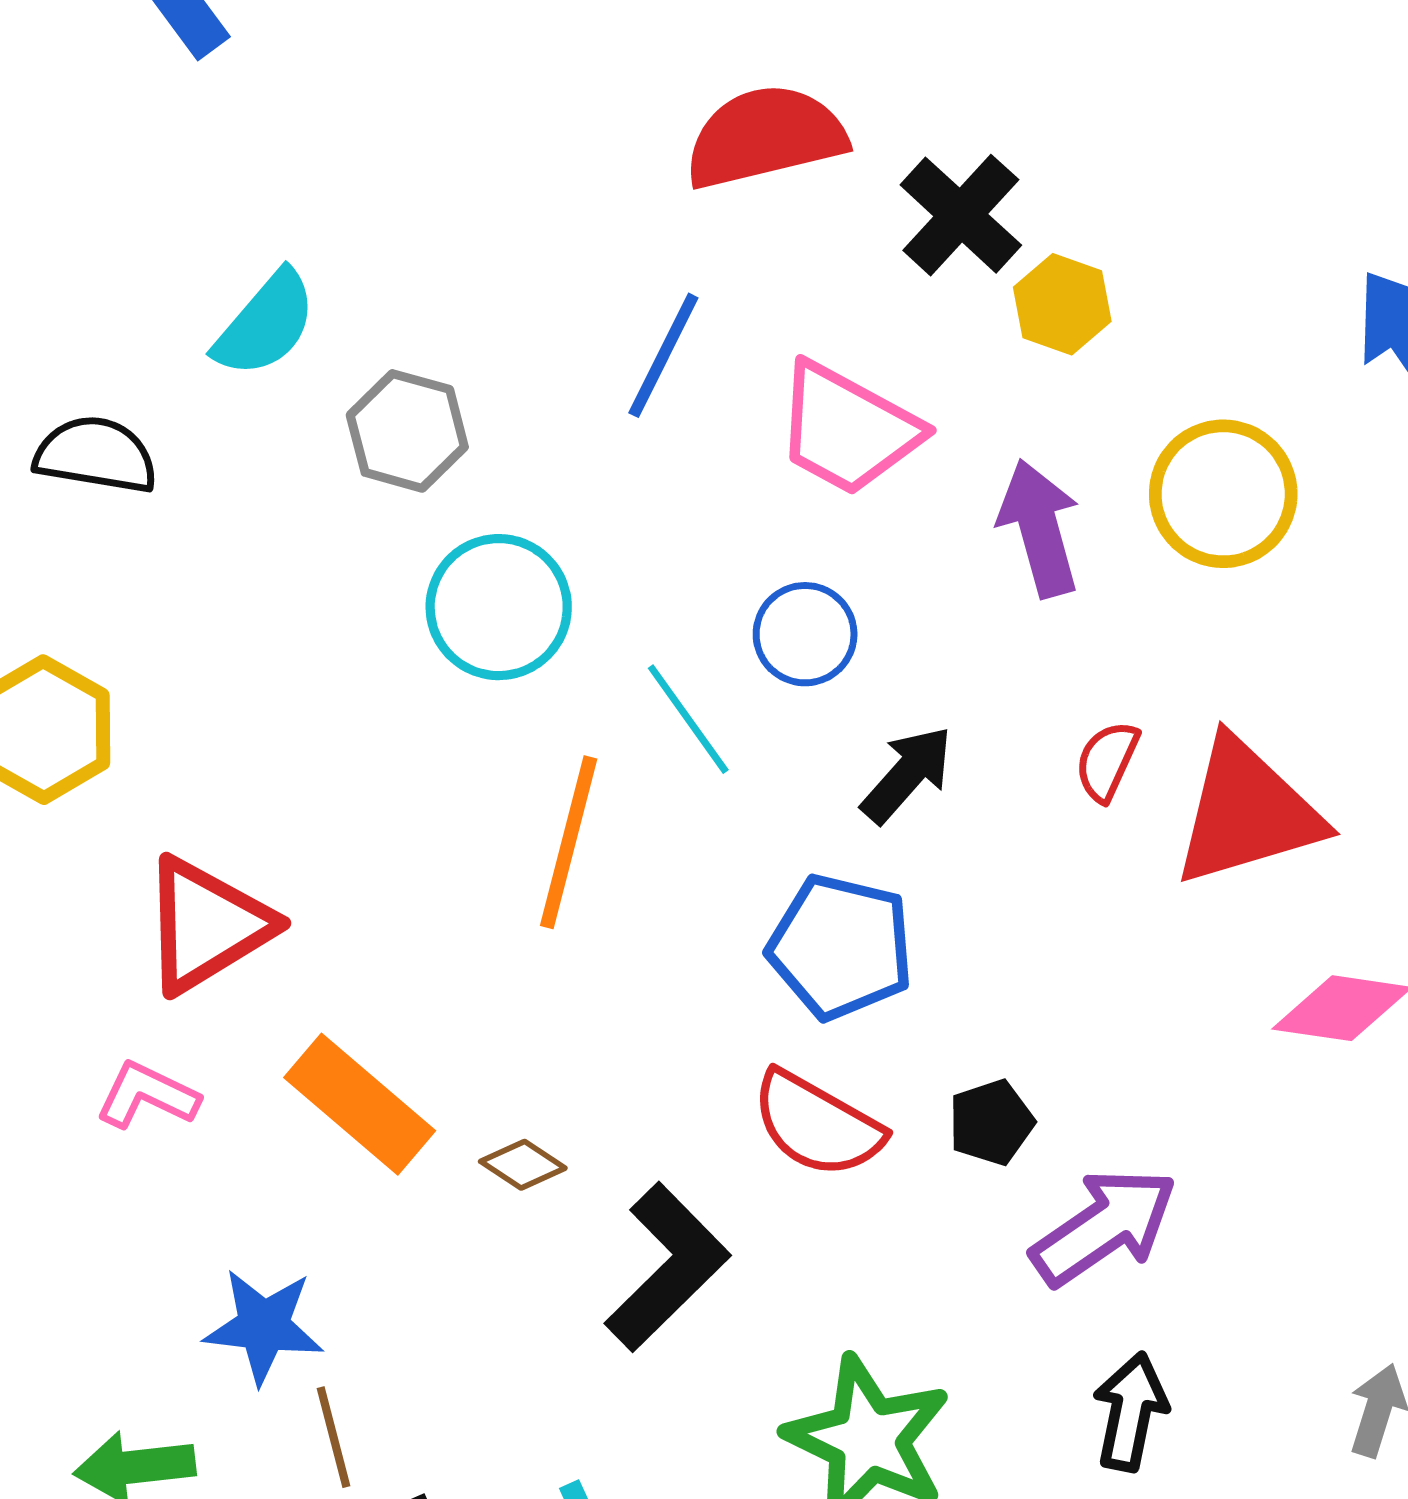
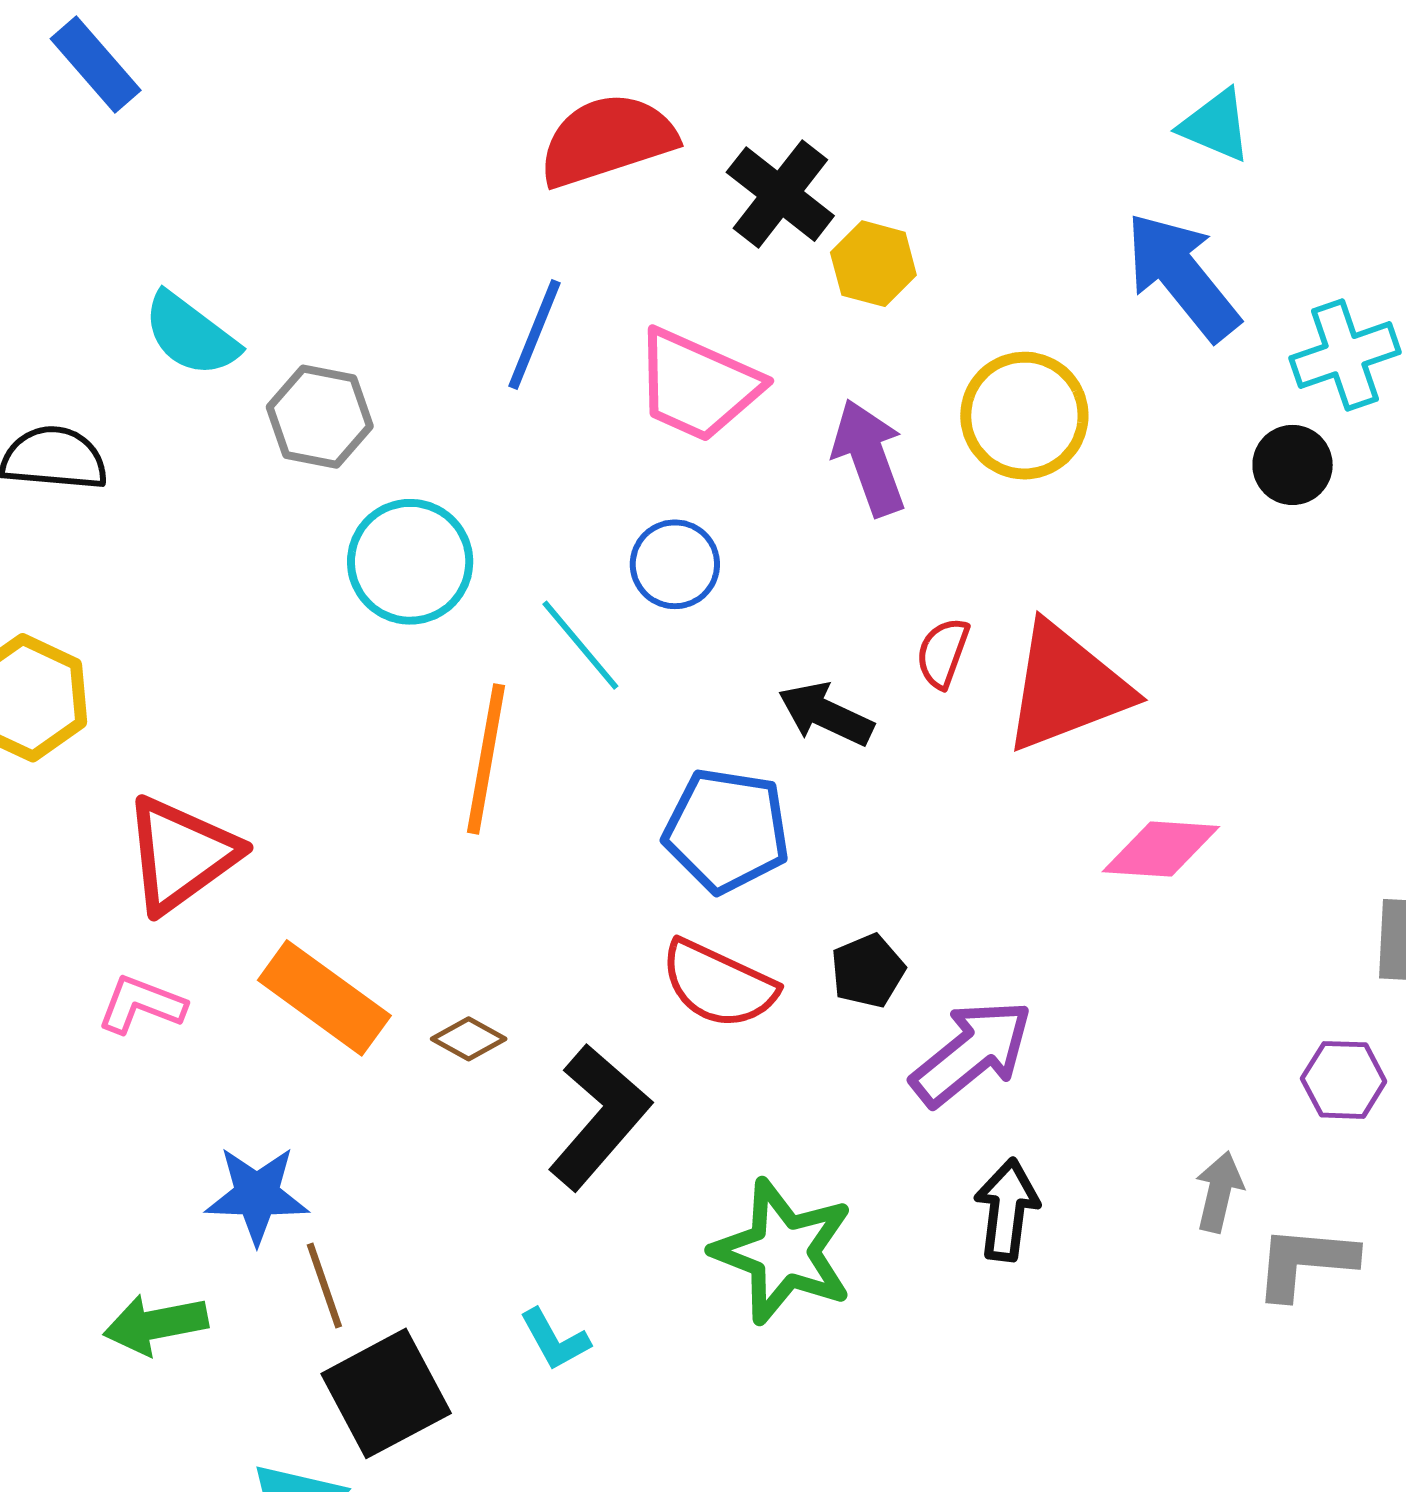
cyan semicircle: (265, 324) -> (191, 335), turned 91
black arrow: (907, 774) -> (826, 714), moved, turned -102

